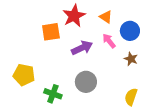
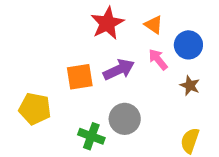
orange square: (51, 32) -> (80, 77), moved
green cross: (53, 94) -> (91, 136), moved

